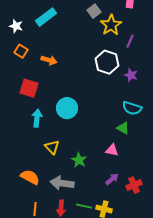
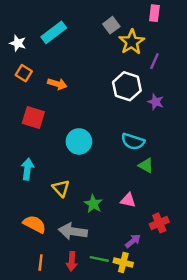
cyan semicircle: (132, 108) -> (133, 141), moved
cyan arrow: (37, 118) -> (27, 169), moved
pink triangle: (112, 150) -> (128, 200), moved
purple arrow: (112, 179) -> (133, 241), moved
red cross: (134, 185) -> (159, 223), moved

